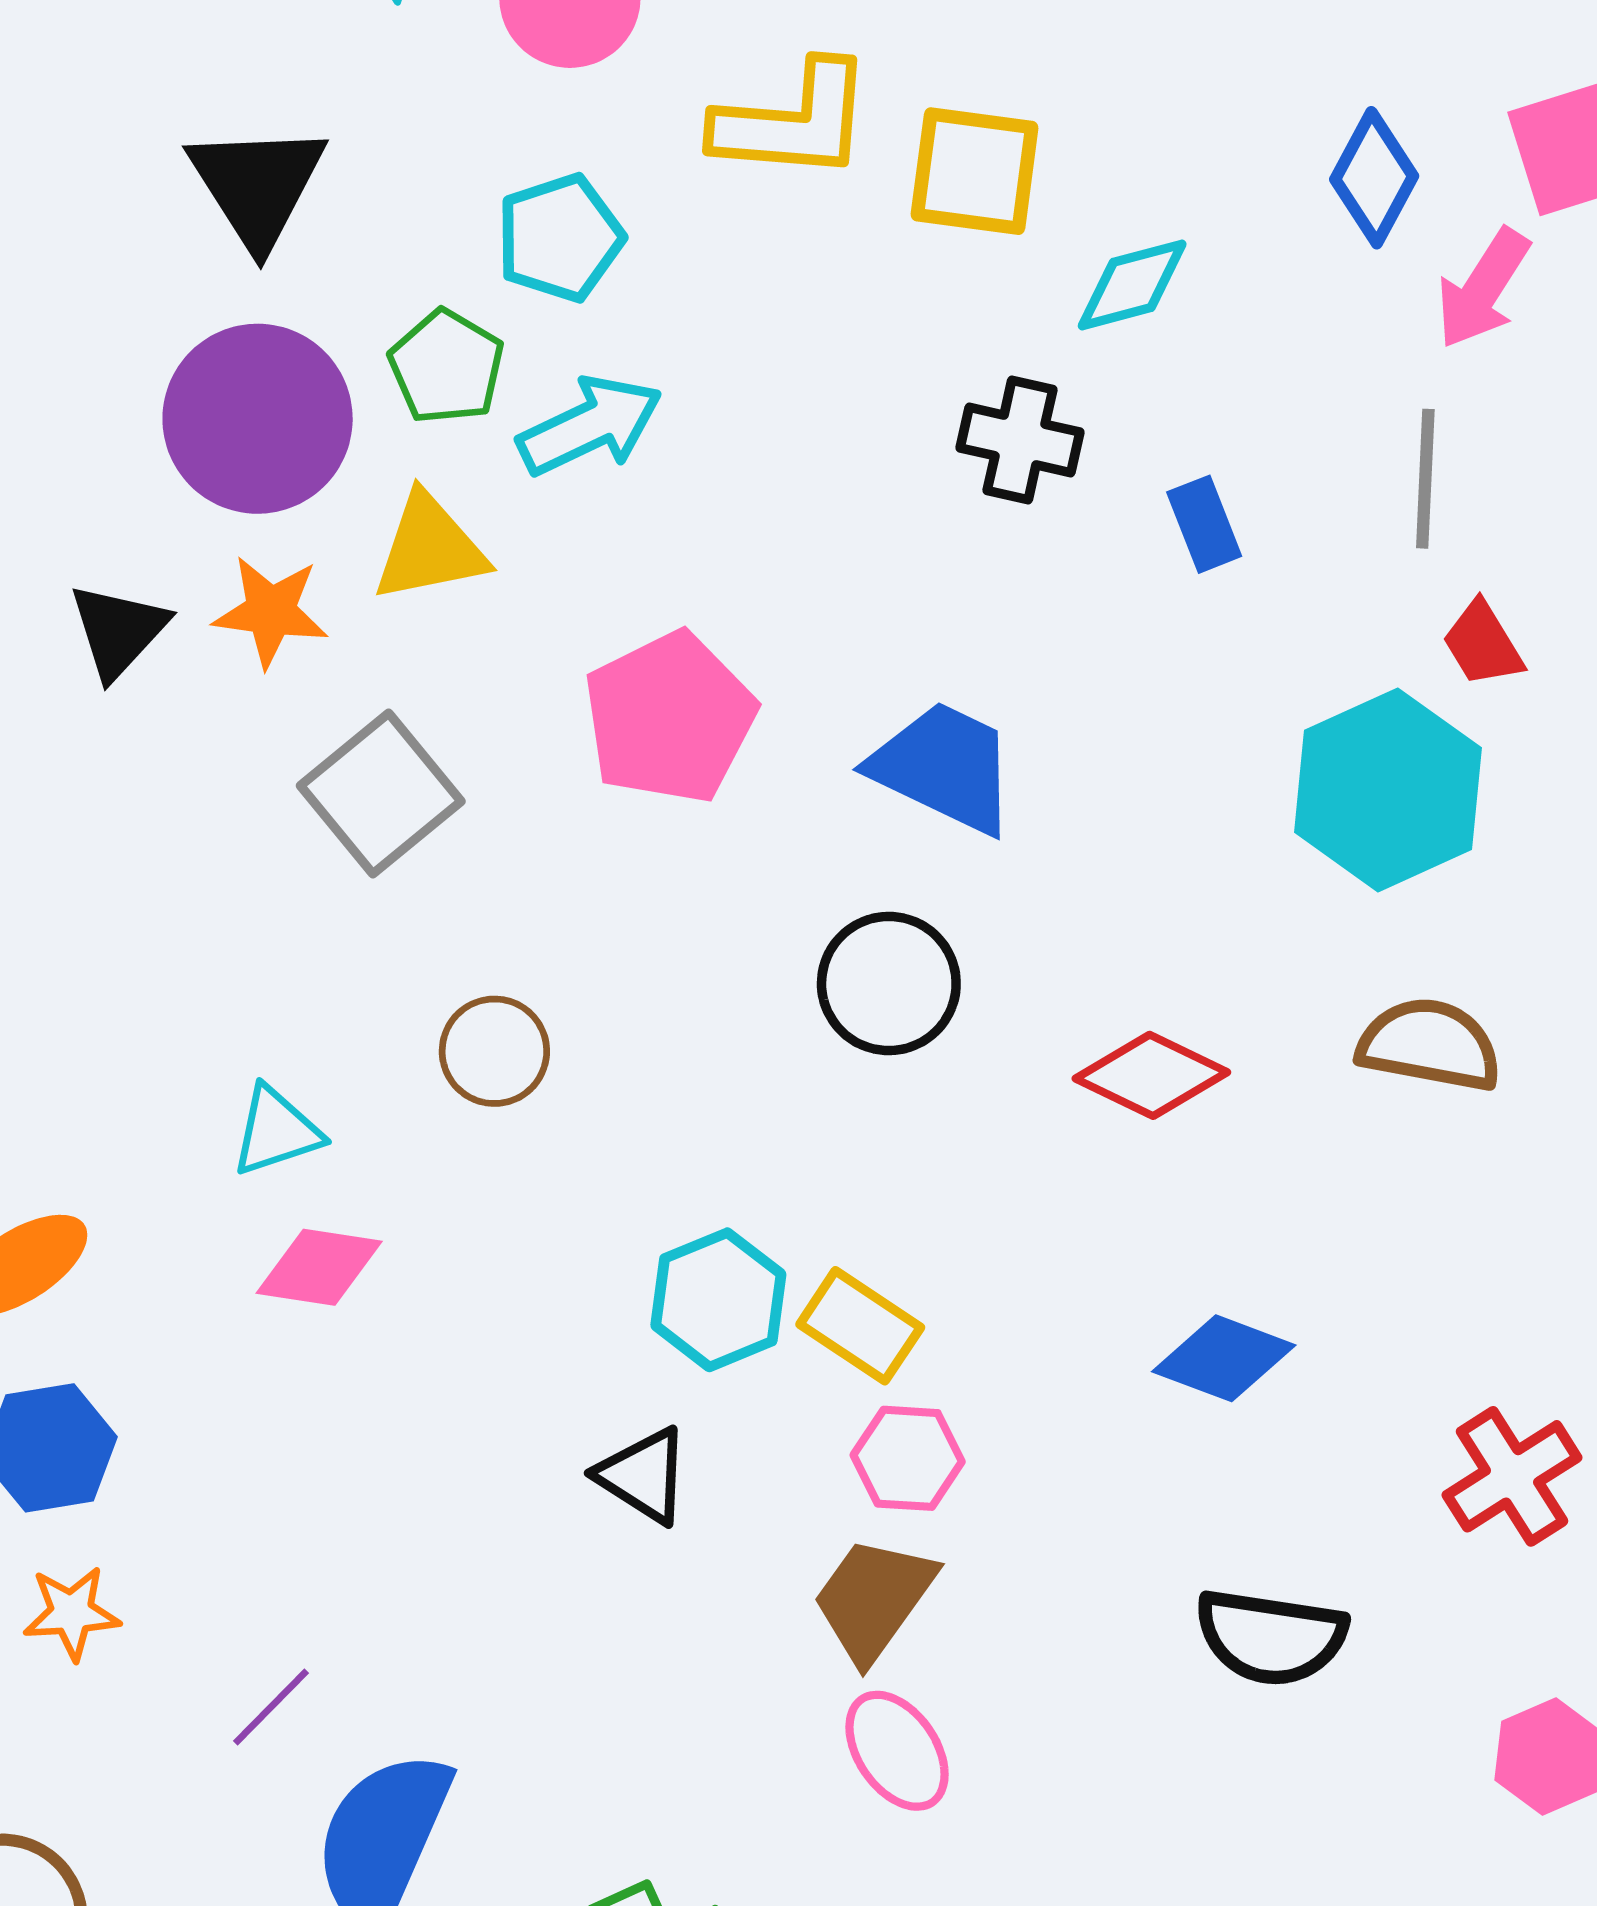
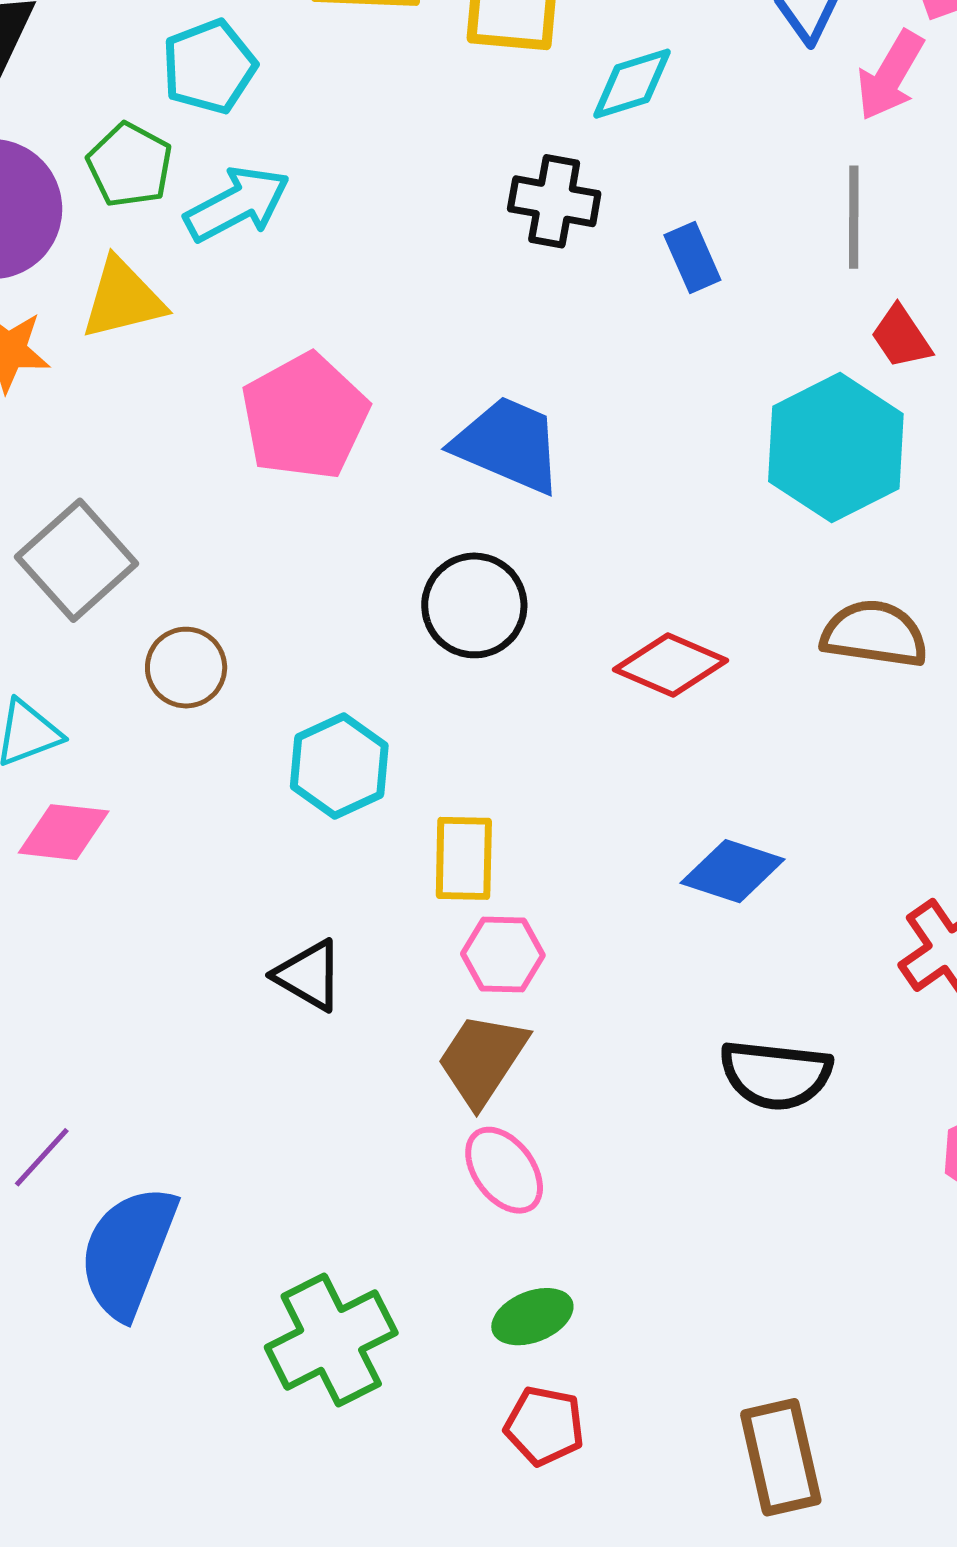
gray square: (381, 794) -> (77, 560), moved
cyan hexagon: (718, 1300) -> (339, 766), moved
yellow rectangle: (860, 1326) -> (464, 858), turned 60

